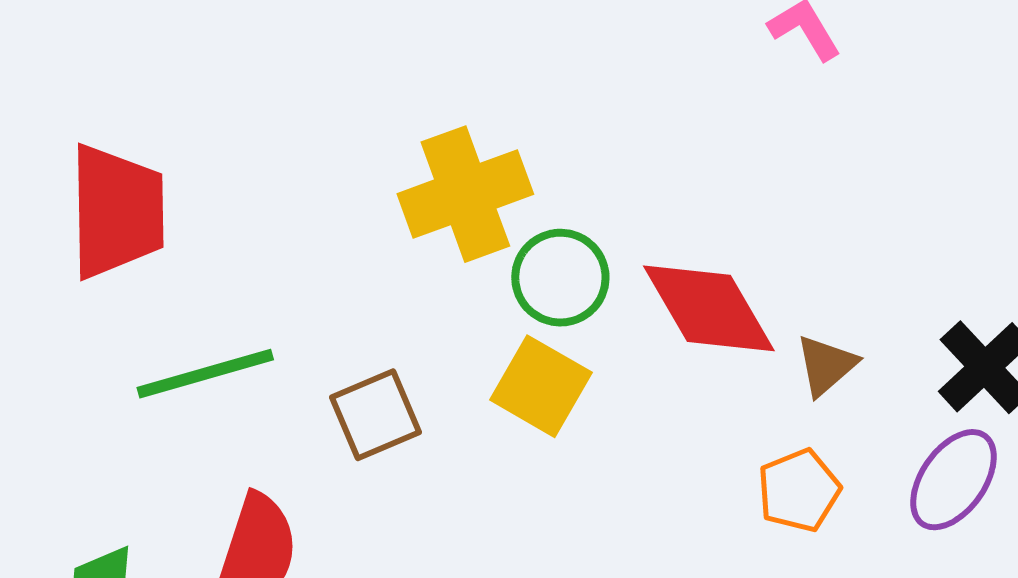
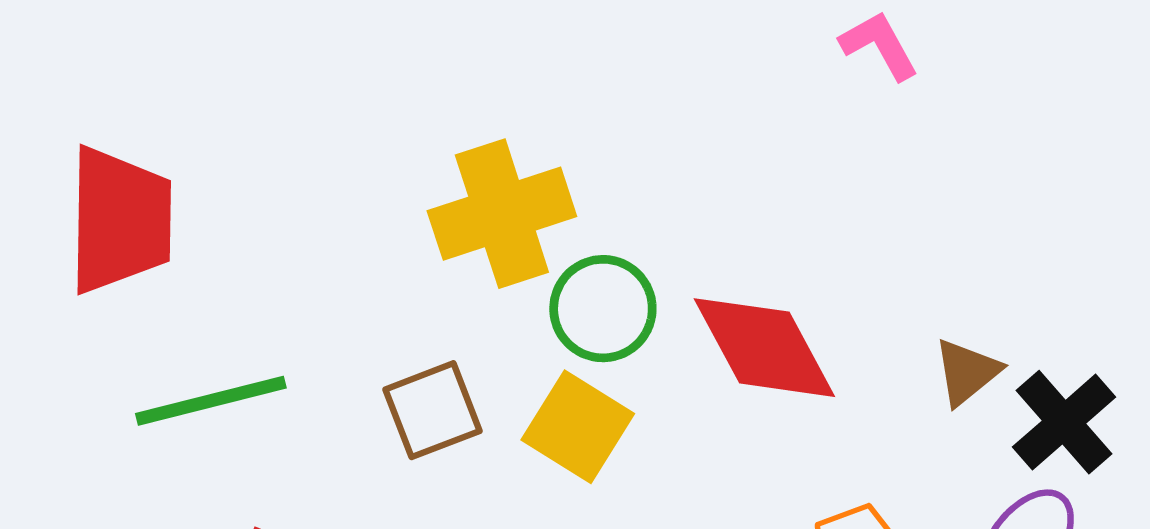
brown triangle: (826, 365) -> (967, 372), moved
brown square: (376, 415) -> (432, 410), moved

